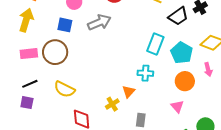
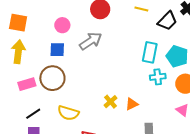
cyan cross: (145, 73) -> (158, 77), moved
orange triangle: (129, 92) -> (132, 104), turned 32
yellow cross: (112, 104) -> (111, 102), moved

